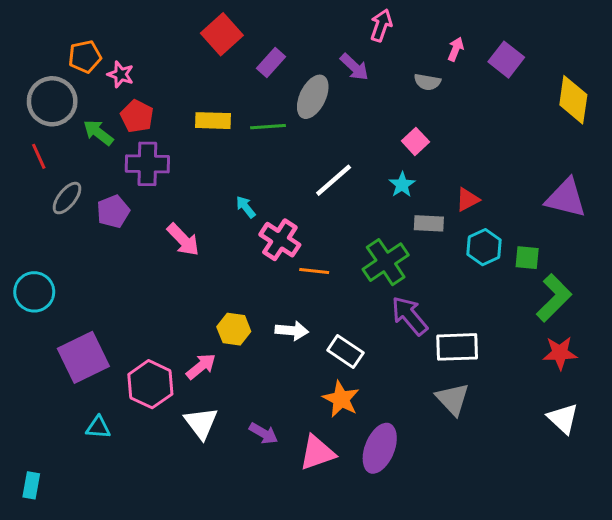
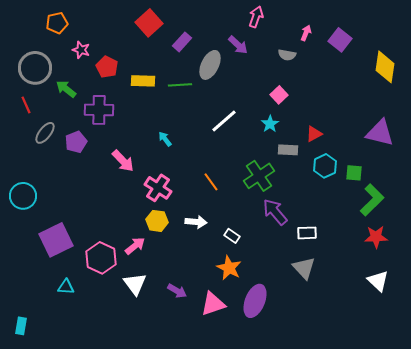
orange pentagon: (85, 57) -> (57, 23), moved
red pentagon: (137, 116) -> (107, 67), moved
pink cross: (280, 240) -> (158, 188), moved
orange line: (314, 271) -> (211, 182), turned 48
white rectangle: (457, 347) -> (307, 233), size x0.7
white rectangle: (345, 351) -> (232, 236), size x0.7

